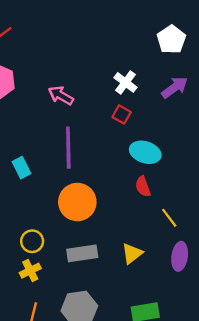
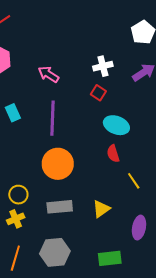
white cross: (125, 82) -> (103, 66), turned 36
cyan rectangle: (22, 168) -> (13, 113), moved
purple ellipse: (180, 256) -> (139, 228), moved

